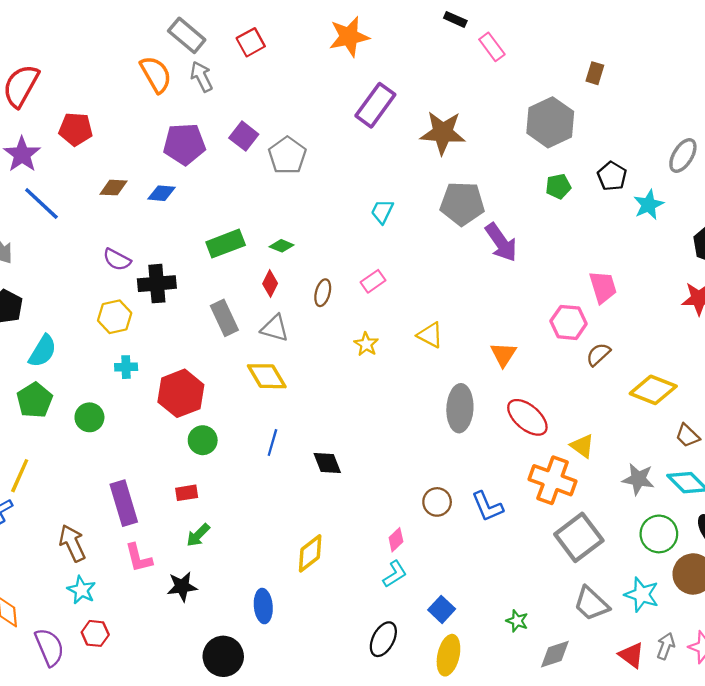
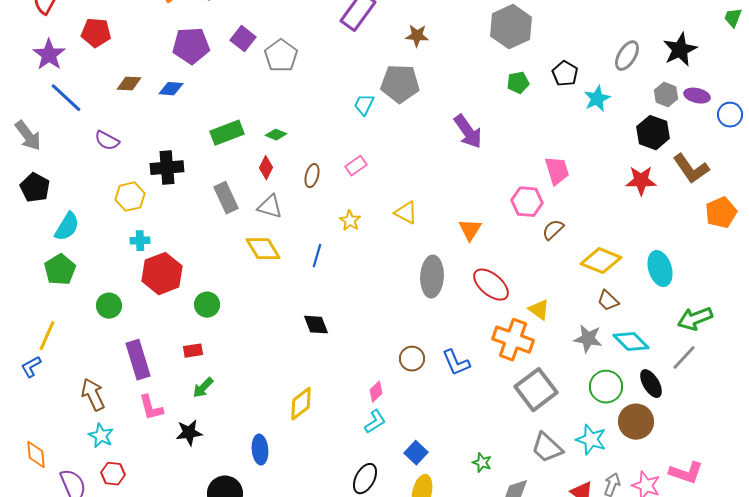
brown star: (443, 133) -> (417, 36), size x0.6
gray pentagon: (462, 204) -> (400, 84), moved
purple semicircle: (117, 260) -> (107, 141), moved
red hexagon: (181, 393) -> (162, 274), moved
green circle: (89, 417) -> (109, 306), moved
brown trapezoid: (687, 436) -> (608, 301), moved
blue line: (272, 442) -> (317, 256), moved

